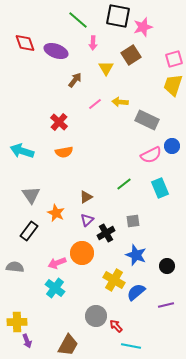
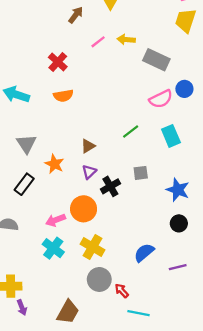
blue star: (136, 255) -> (178, 190), moved
yellow cross: (114, 280) -> (93, 247), moved

